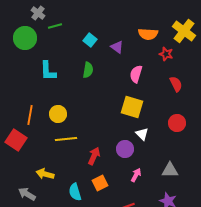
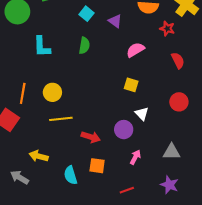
pink semicircle: (136, 74) -> (135, 50), turned 42
yellow square: (132, 107) -> (131, 85), size x0.6
red arrow: (94, 156) -> (91, 137), turned 84
orange square: (100, 183) -> (97, 166), turned 35

